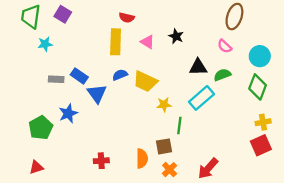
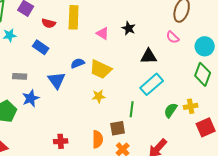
red semicircle: (127, 18) -> (49, 23), moved
yellow rectangle: (116, 42) -> (74, 17), moved
green semicircle: (222, 75) -> (171, 110), moved, turned -35
blue rectangle: (79, 76) -> (41, 47), moved
gray rectangle: (56, 79) -> (20, 76), moved
yellow star: (164, 105) -> (99, 96), moved
yellow cross: (263, 122) -> (191, 106), moved

